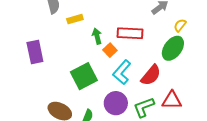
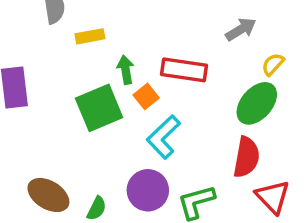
red semicircle: (151, 75) -> (246, 157), moved, turned -35
green square: (84, 76) -> (99, 108), moved
red triangle: (172, 100) -> (273, 197), moved, turned 40

